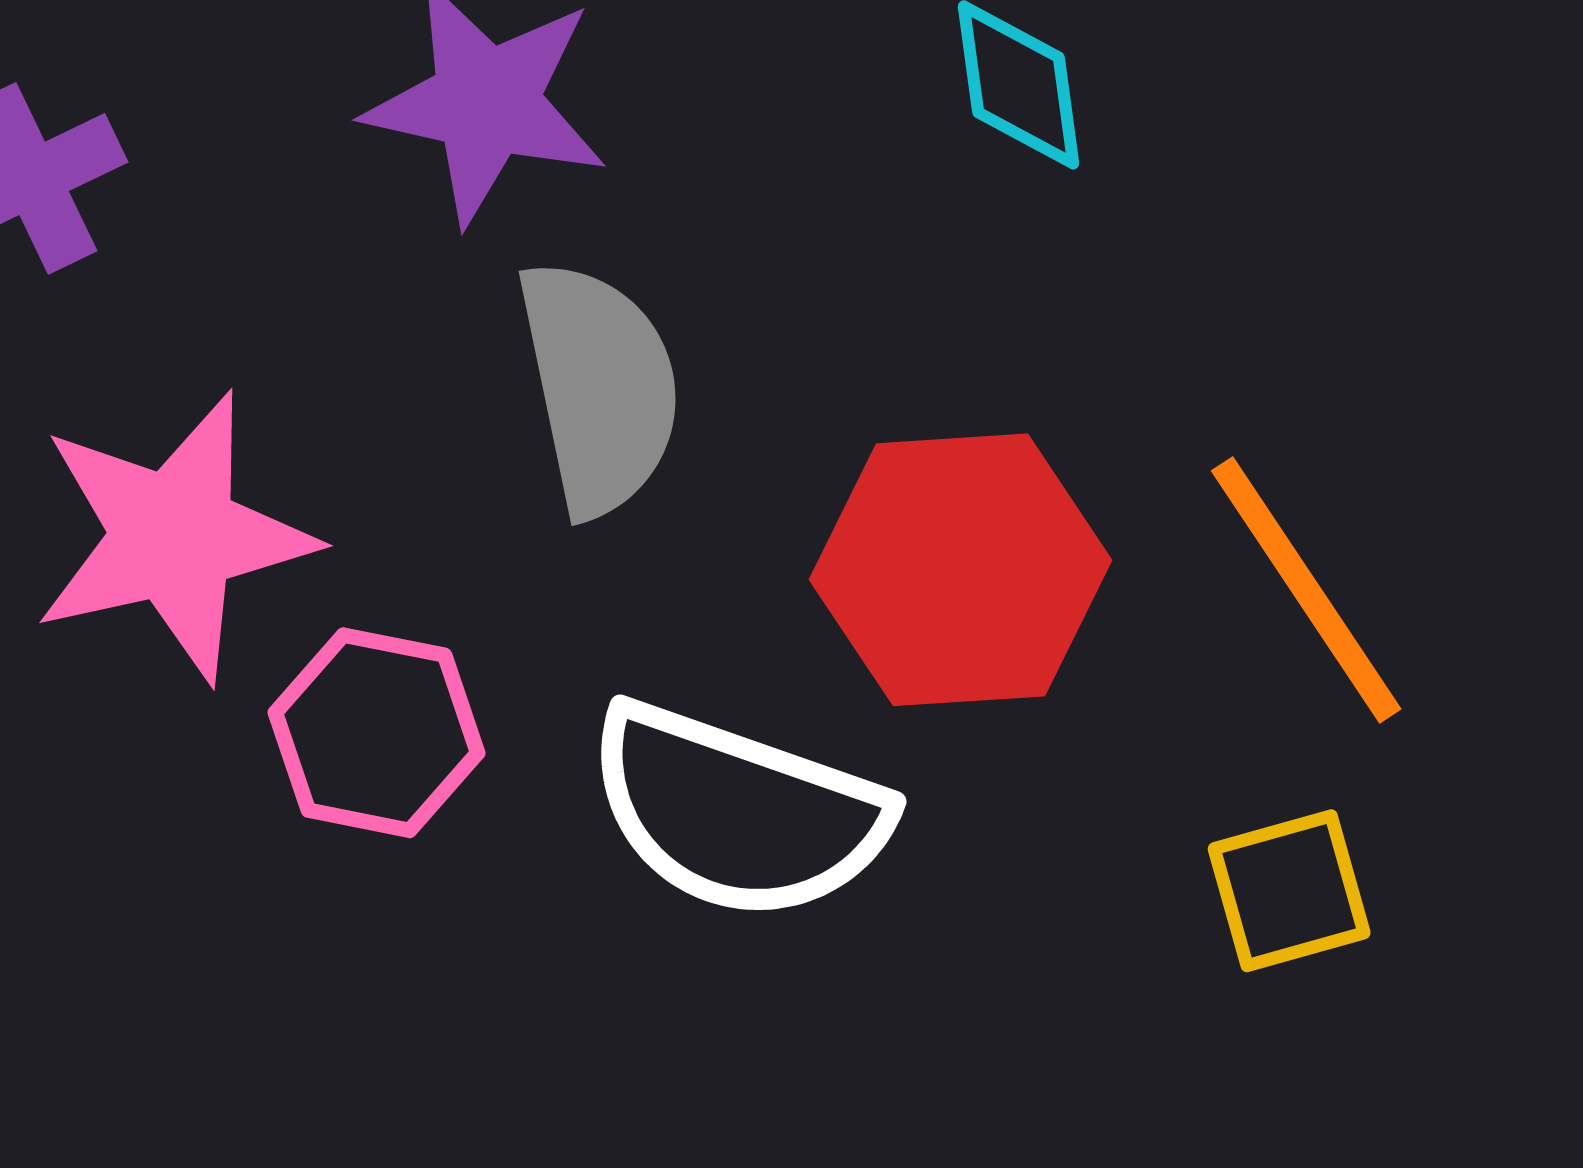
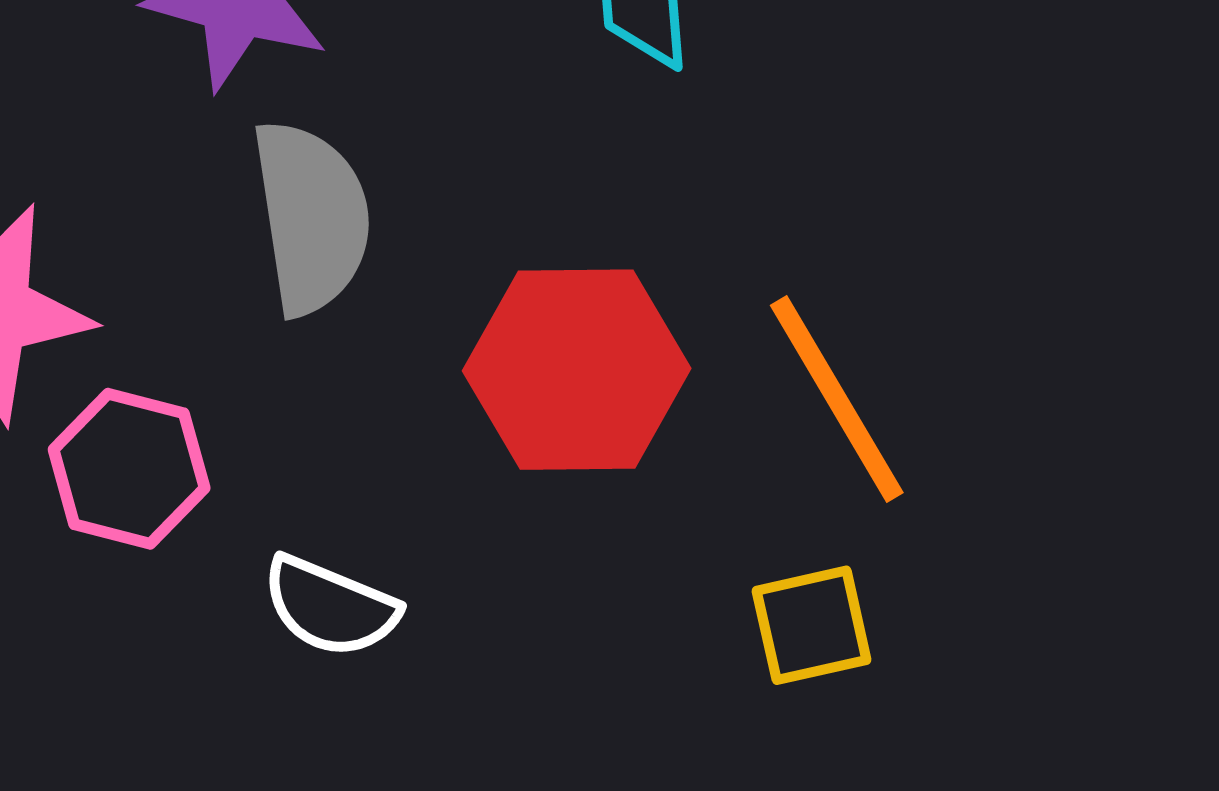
white semicircle: (738, 812) -> (330, 607), moved, size x0.6

